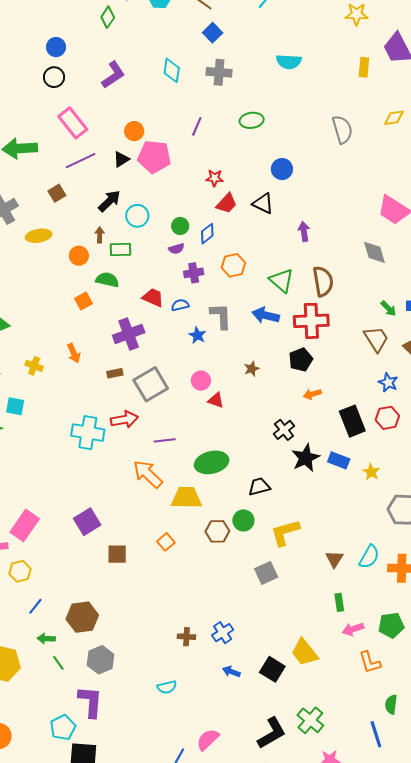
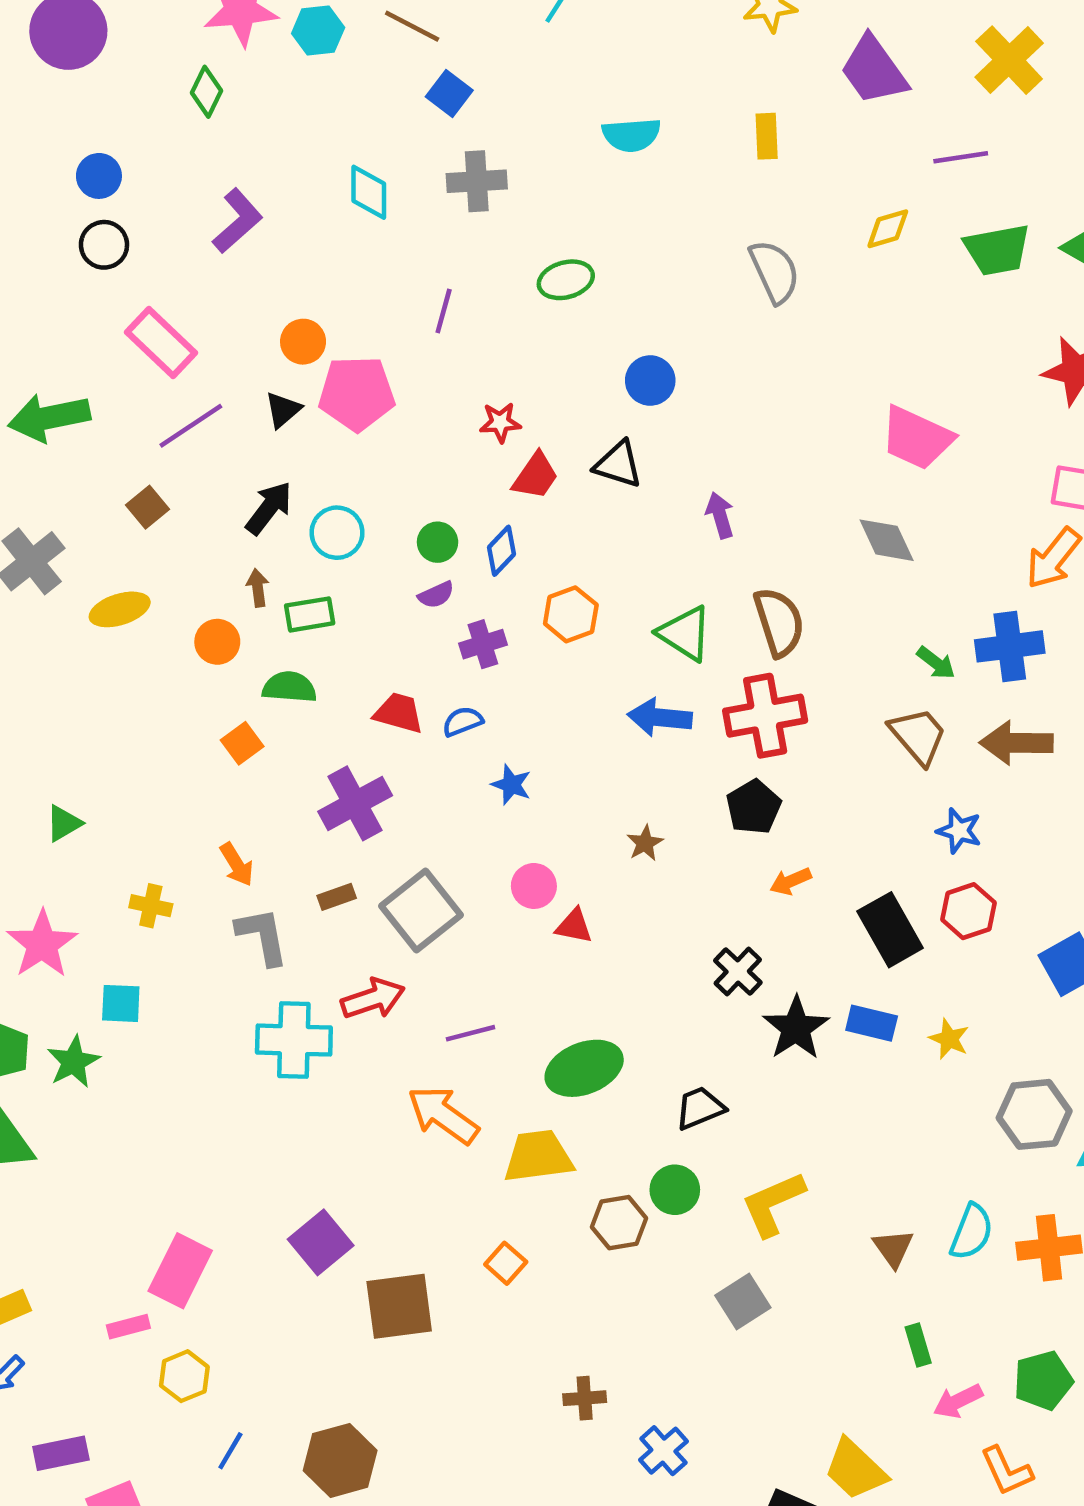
yellow rectangle: (364, 67) -> (767, 136), moved
gray L-shape: (221, 316) -> (262, 936), moved
brown square: (117, 554) -> (399, 1306), size x1.5
brown cross: (186, 637) -> (585, 1398), moved

